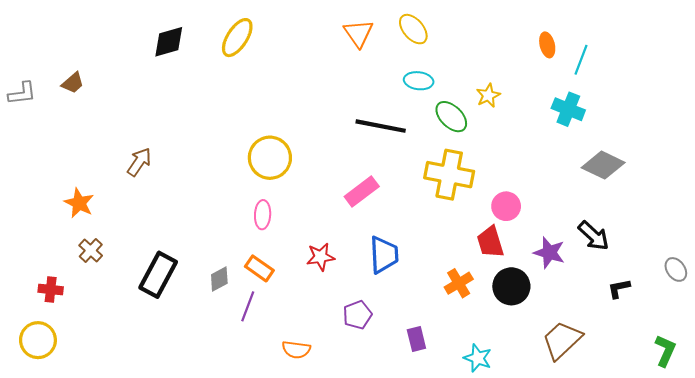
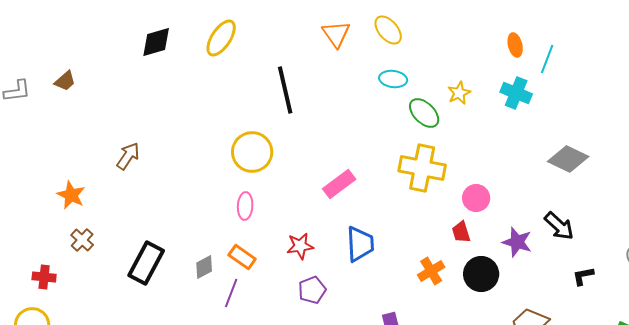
cyan cross: (568, 109) -> (516, 93), moved
black line: (381, 126) -> (285, 90), moved, turned 66
red trapezoid: (490, 242) -> (461, 232), size x0.7
purple pentagon: (357, 315) -> (312, 290), moved

